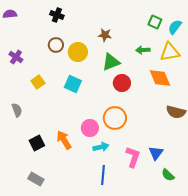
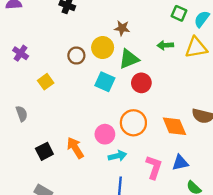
brown circle: (56, 45) -> (76, 56), moved
yellow circle: (78, 52) -> (103, 48), moved
orange diamond: (160, 78) -> (174, 126), moved
cyan square: (73, 84) -> (105, 82), moved
blue triangle: (156, 153) -> (180, 163), turned 42

